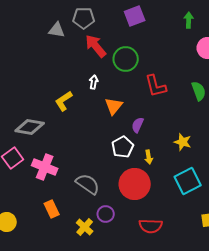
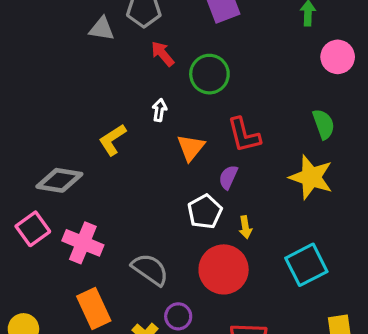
red arrow: (96, 46) -> (163, 54), size x0.7
red L-shape: (156, 86) -> (244, 135), moved
yellow star: (183, 142) -> (311, 177), moved, size x1.6
orange rectangle: (52, 209) -> (94, 309), size x1.4

